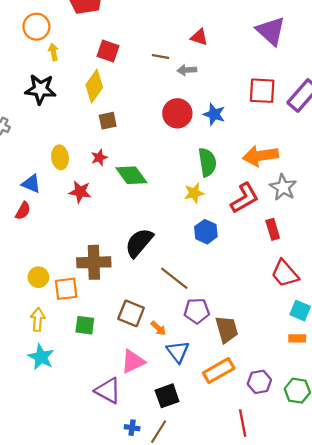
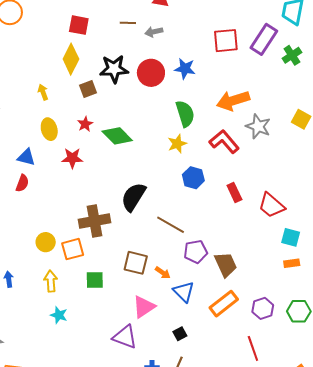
yellow arrow: (53, 52) -> (43, 92), moved
black star: (40, 89) -> (114, 69), moved
red L-shape: (245, 198) -> (224, 142), turned -92
red rectangle: (273, 229) -> (234, 192), moved
cyan star: (41, 357) -> (59, 315), size x0.7
black square: (167, 396) -> (180, 334), size x0.6

